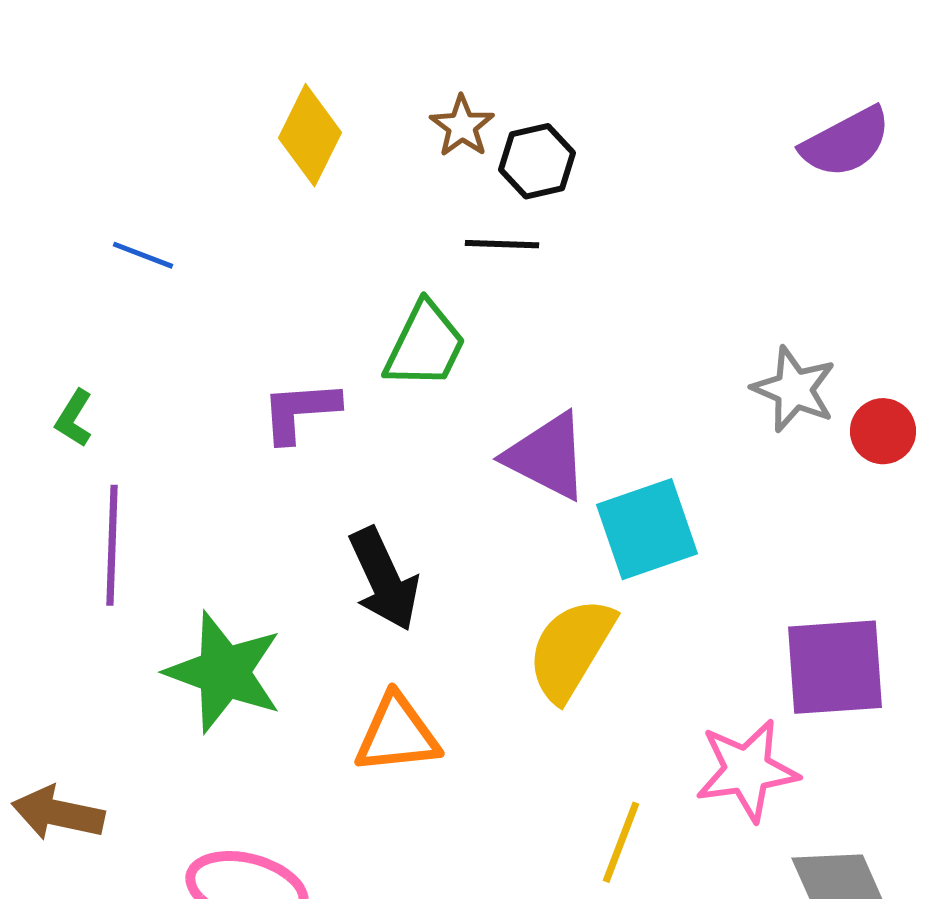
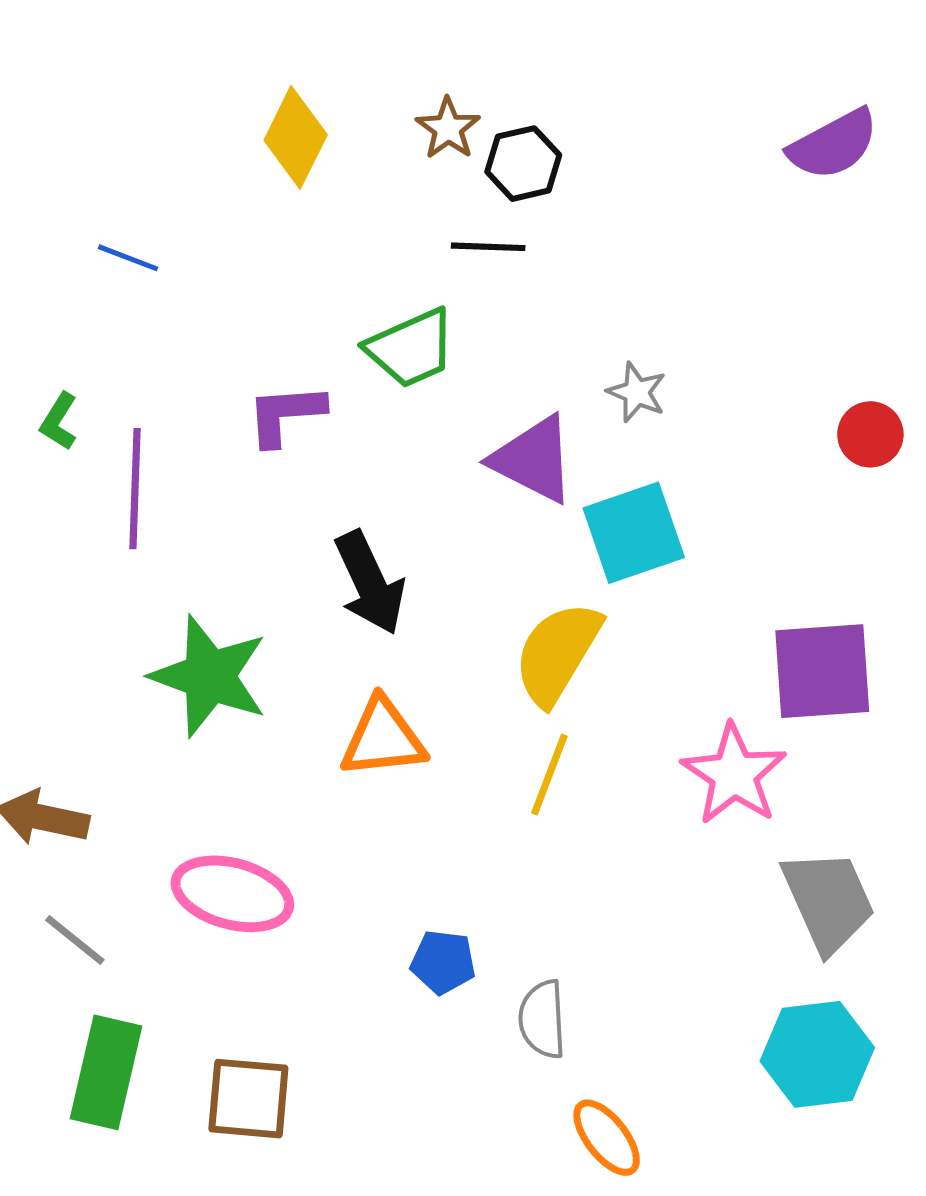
green trapezoid: (425, 345) -> (411, 348), turned 40
gray star: (794, 389) -> (637, 392), moved, size x0.7
purple line: (112, 545) -> (135, 489), moved
pink star: (747, 770) -> (734, 774), turned -30
yellow line: (621, 842) -> (549, 774), moved

